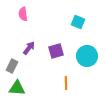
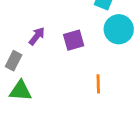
cyan circle: (87, 56) -> (119, 29), moved
orange line: (66, 83) -> (98, 84), moved

